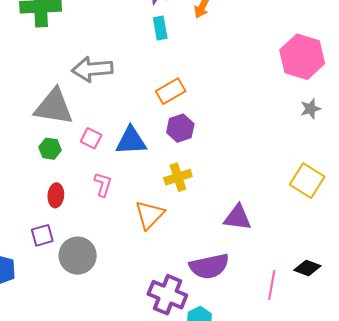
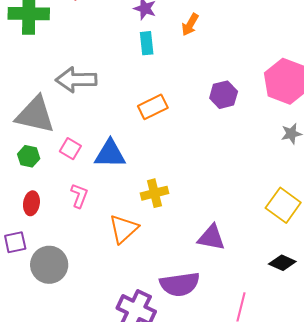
purple hexagon: (180, 128) -> (224, 95), moved
black diamond: (307, 268) -> (282, 263), moved

